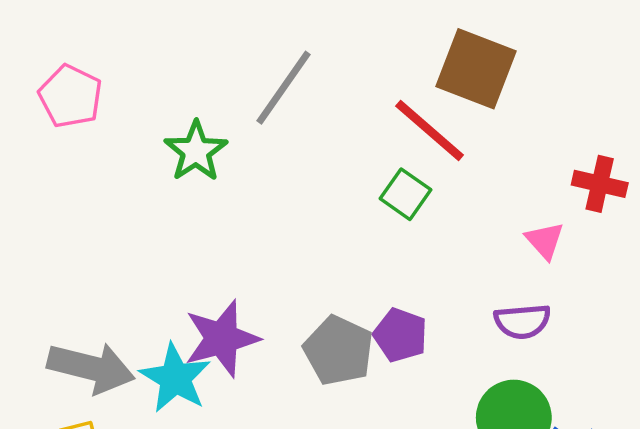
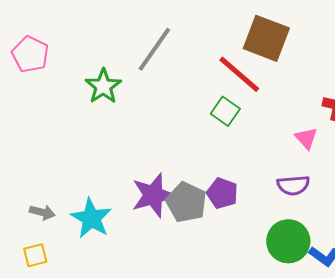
purple star: (222, 339) -> (153, 195), moved
gray arrow: (91, 368) -> (42, 212), size x0.5

